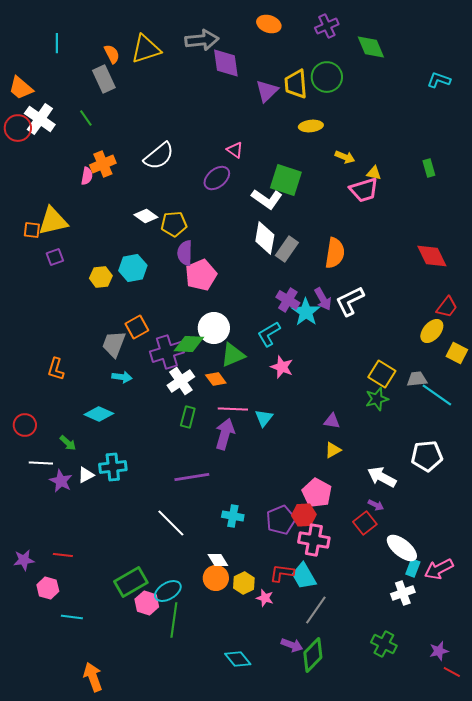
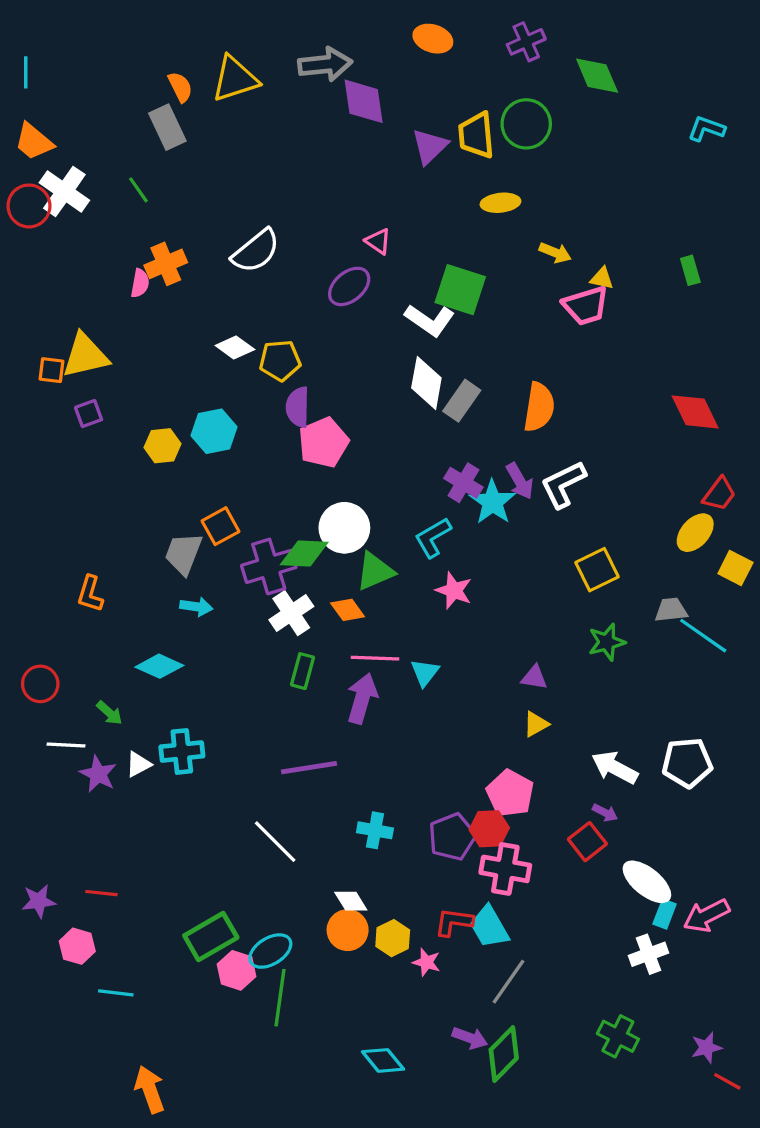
cyan line: (57, 43) -> (26, 72), moved
yellow square: (382, 374) -> (597, 570), moved, turned 32
white pentagon: (427, 456) -> (687, 763), moved

